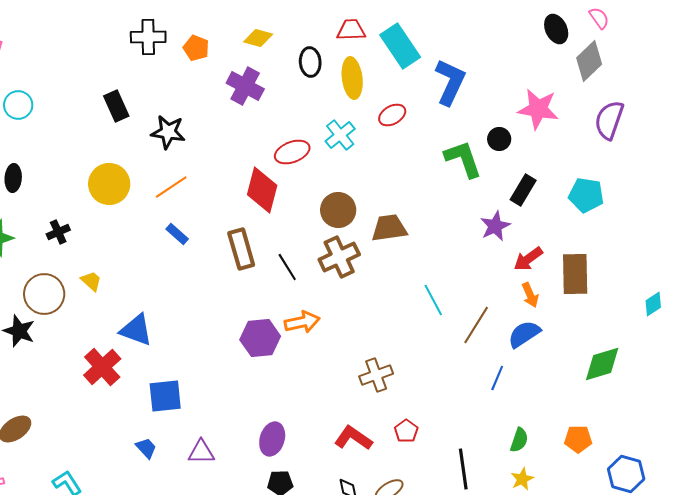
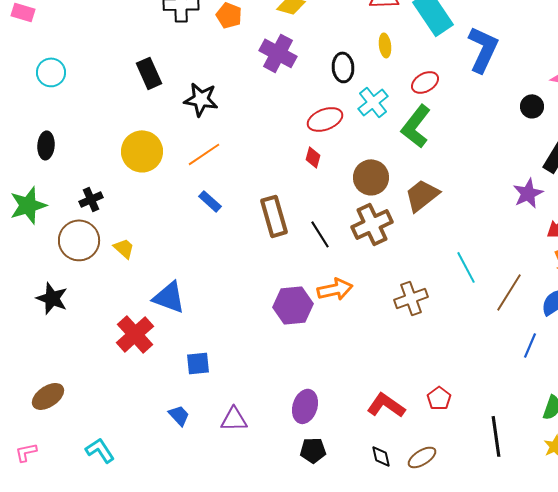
black ellipse: (310, 62) -> (343, 67), moved
yellow ellipse: (352, 78) -> (385, 45), size x0.6
green L-shape: (463, 159) -> (416, 126), moved, turned -123
red diamond: (262, 190) -> (313, 157), moved, size x0.5
brown trapezoid: (389, 228) -> (422, 195), turned -30
brown circle: (44, 294) -> (79, 240), moved
brown cross: (376, 375) -> (411, 298), moved
blue square: (165, 396) -> (198, 363), size x0.7

